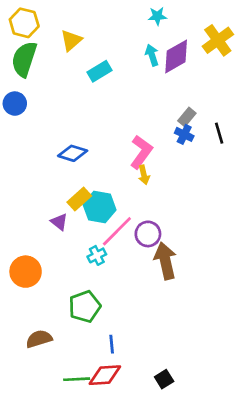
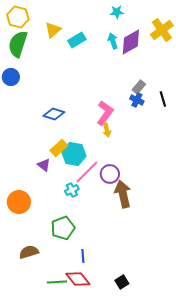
cyan rectangle: (100, 71) -> (77, 40), moved
red diamond: (105, 375) -> (78, 279), turned 55

